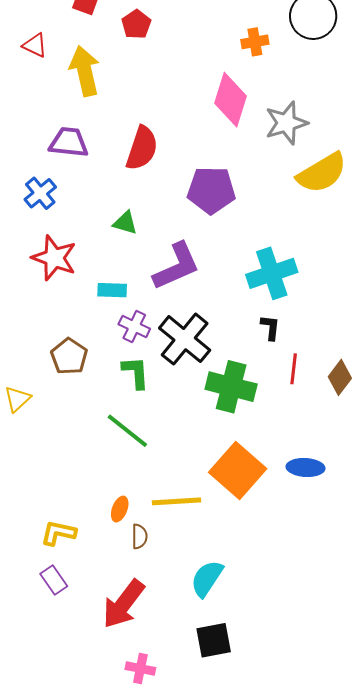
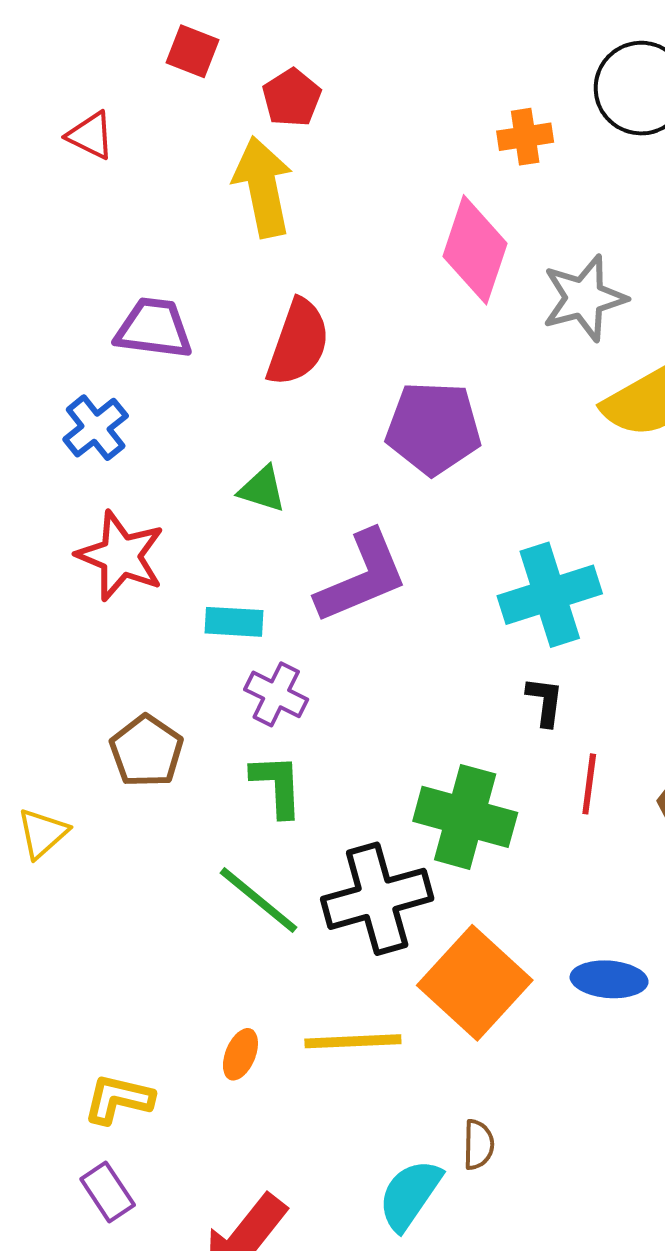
yellow arrow: (85, 71) -> (263, 187), moved
black cross: (185, 339) -> (377, 899), moved, turned 34
brown semicircle: (140, 536) -> (478, 1145), moved

